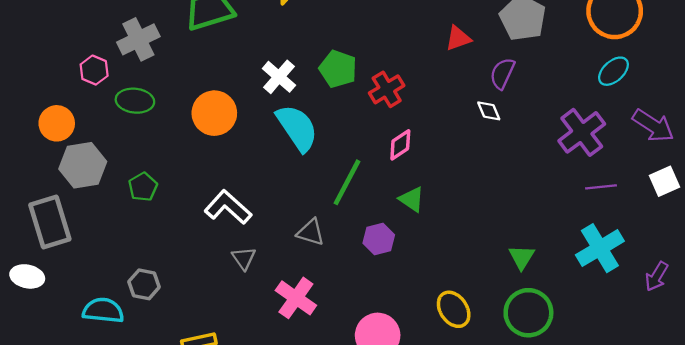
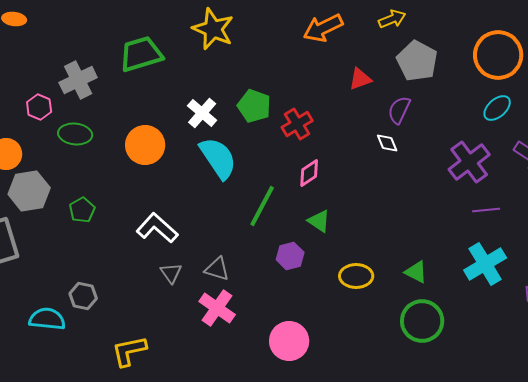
gray triangle: (311, 232) -> (217, 269), moved
green triangle: (522, 257) -> (416, 272), turned -35
yellow ellipse: (454, 309) -> (356, 276), moved, turned -56

